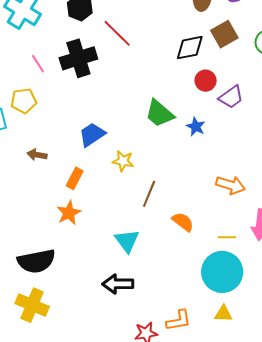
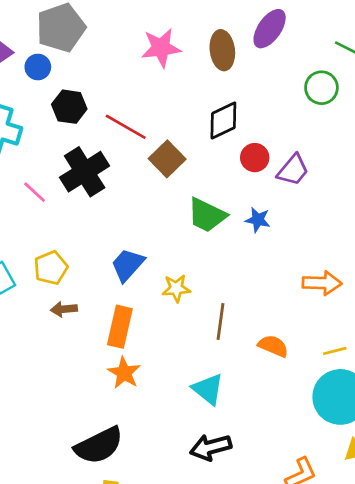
brown square: (224, 34) -> (167, 159), moved
yellow pentagon: (24, 101) -> (51, 268), moved
orange rectangle: (75, 178) -> (120, 327), size x1.4

